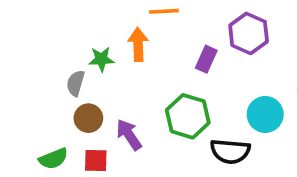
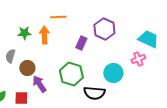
green star: (101, 59) -> (24, 33), moved
brown circle: (88, 118) -> (27, 68), moved

